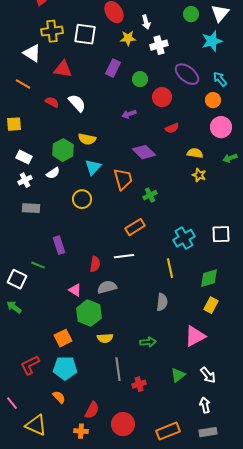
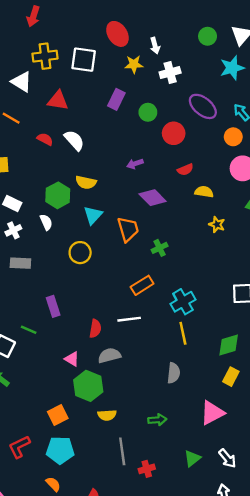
purple arrow: (129, 114) -> (135, 164), moved
yellow semicircle: (195, 153) -> (204, 192), moved
white semicircle: (53, 173) -> (46, 222), turned -80
cyan cross: (184, 238) -> (183, 302), moved

